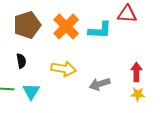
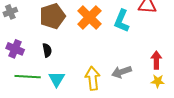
cyan L-shape: (100, 30) -> (122, 21), turned 110
yellow arrow: (64, 69) -> (93, 78), moved, turned -105

